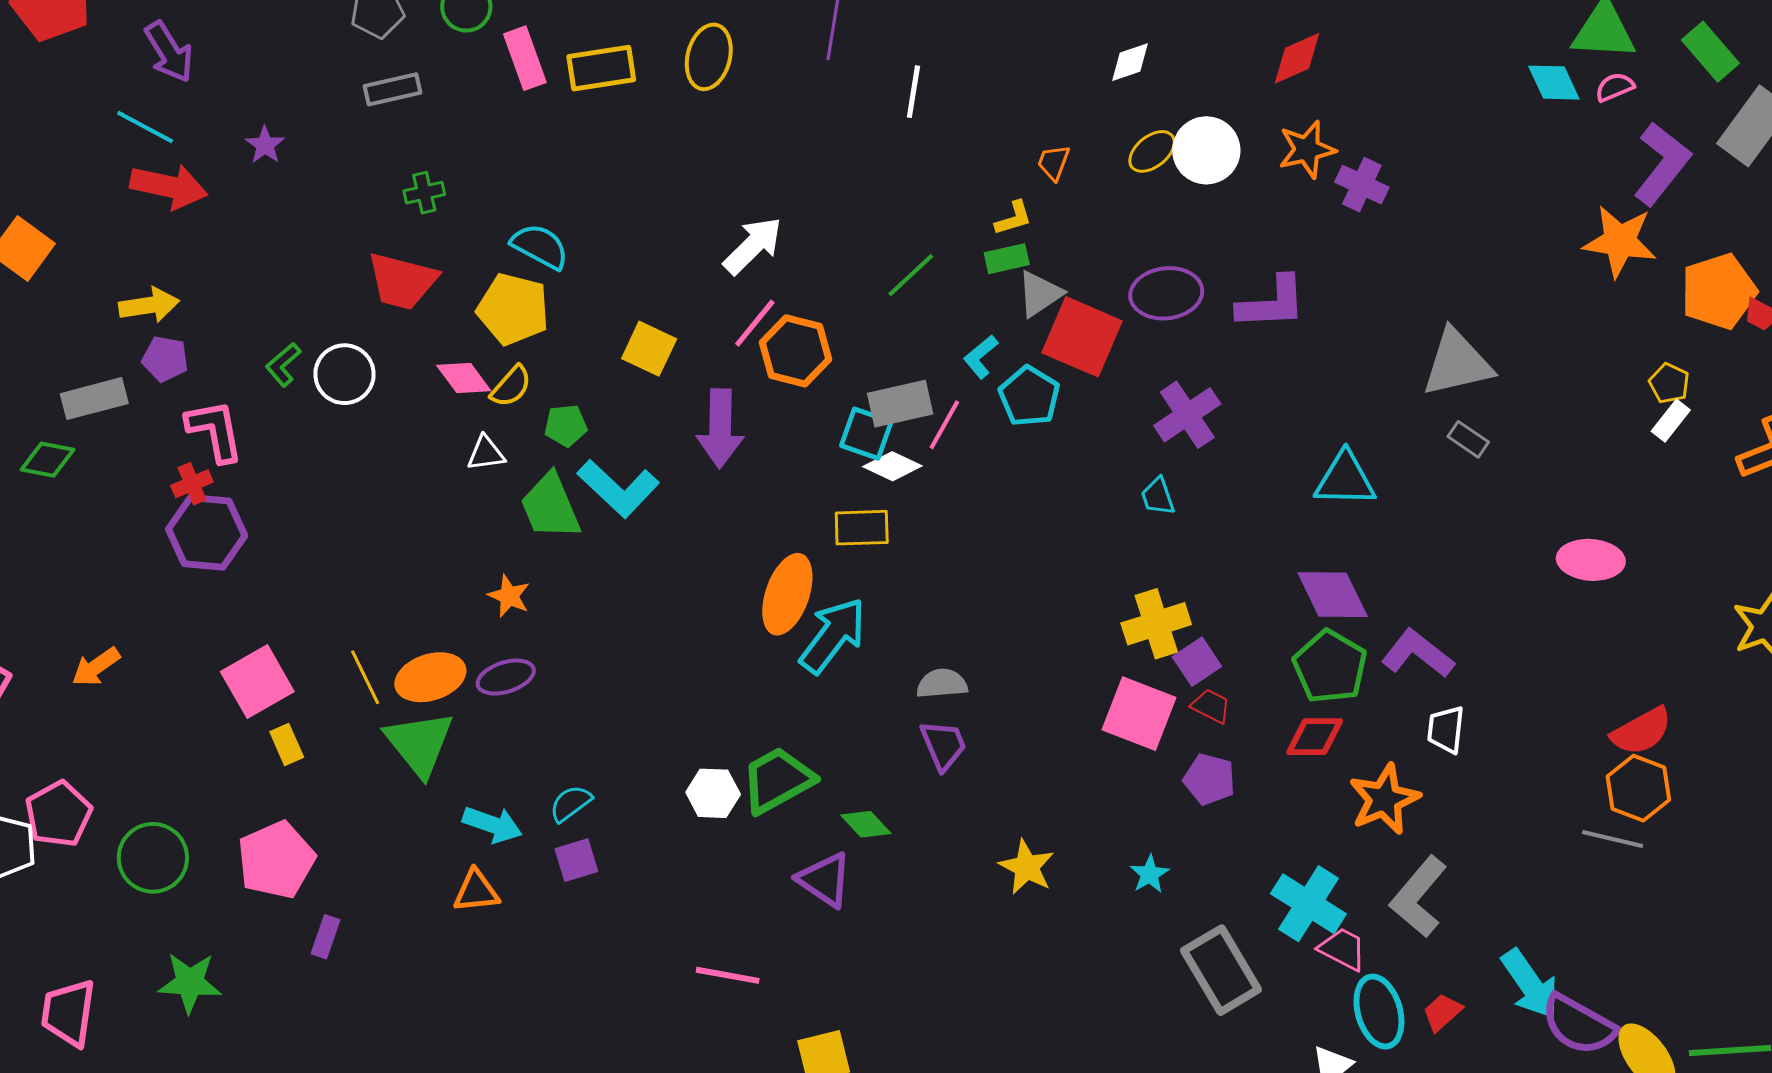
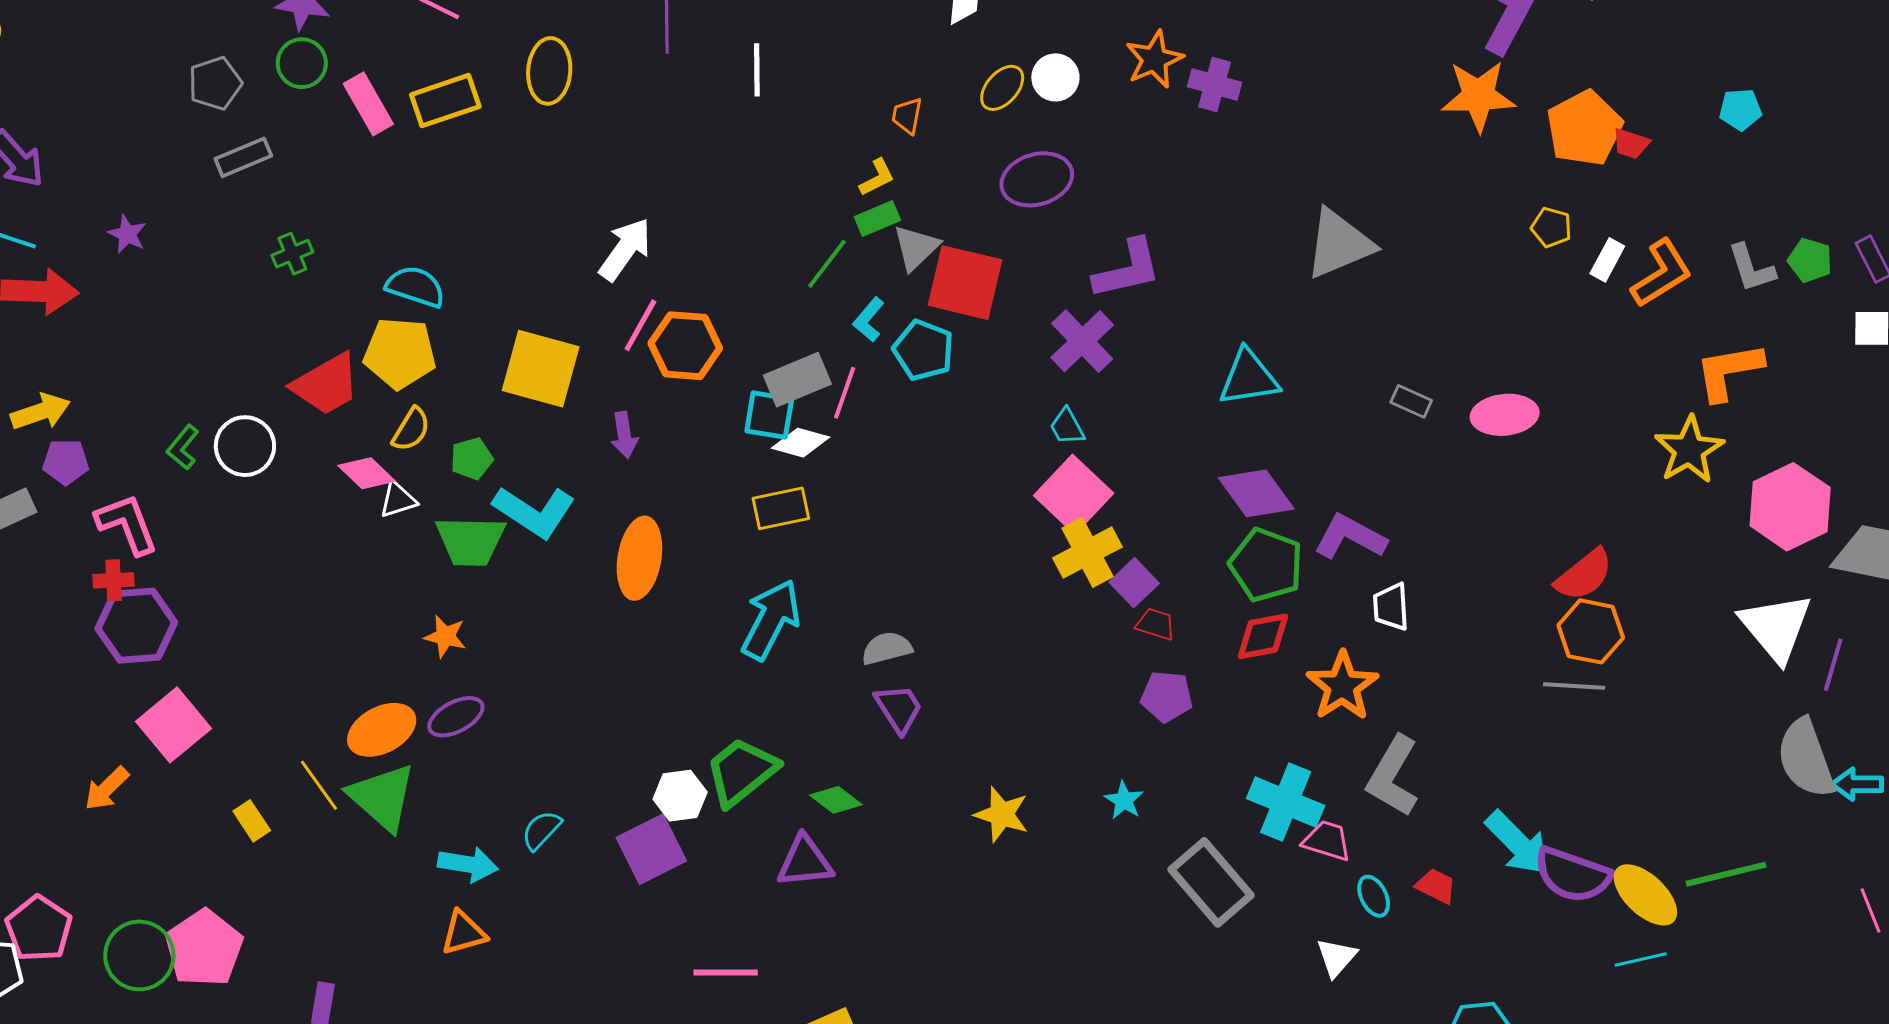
white circle: (1206, 150) -> (1055, 77), size x0.7
green line: (911, 275) -> (827, 264), moved
red trapezoid: (402, 281) -> (326, 384), moved, turned -34
purple ellipse: (1166, 293) -> (1037, 179), moved
purple L-shape: (1272, 303) -> (1127, 269), moved
yellow square: (649, 349) -> (541, 369), size x1.5
pink diamond: (464, 378) -> (367, 473), moved
white rectangle: (1671, 421) -> (1607, 260), moved
purple arrow: (720, 428) -> (624, 435), size x0.6
gray rectangle: (1468, 439) -> (1411, 401), moved
red cross: (192, 484) -> (114, 580), turned 30
green trapezoid: (550, 506) -> (470, 541), turned -56
orange ellipse: (787, 594) -> (639, 558), moved
orange arrow: (96, 667) -> (107, 789), moved
yellow line: (365, 677) -> (319, 785), moved
pink square: (257, 682) -> (174, 725), moved
pink square: (1139, 714) -> (1074, 494), moved, turned 32
pink pentagon: (276, 860) -> (204, 948), moved
purple square: (576, 860) -> (651, 849), moved, size x1.5
purple triangle: (825, 880) -> (805, 862), turned -30
cyan ellipse: (1379, 1012) -> (1374, 896), size x0.6
red trapezoid: (1442, 1012) -> (1436, 886), turned 78

